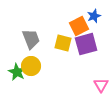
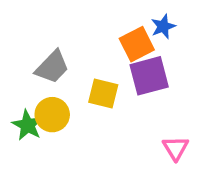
gray trapezoid: (31, 39) -> (52, 67), turned 65
yellow square: (63, 43) -> (103, 93), moved

